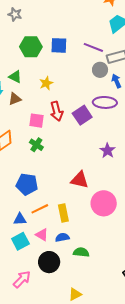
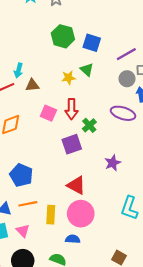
purple line: (93, 47) -> (126, 54), turned -66
green triangle: (15, 77) -> (87, 70), moved
purple square: (82, 115) -> (72, 144), moved
green cross: (36, 145) -> (89, 125), moved
pink circle: (104, 203) -> (81, 214), moved
blue semicircle: (62, 237) -> (73, 239), moved

